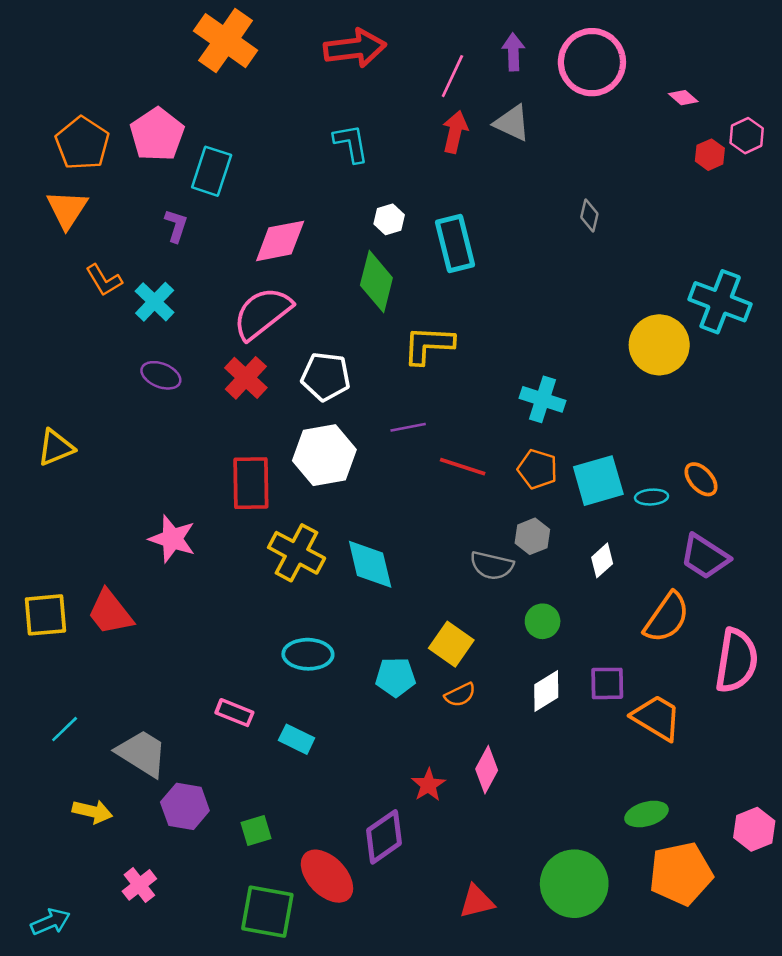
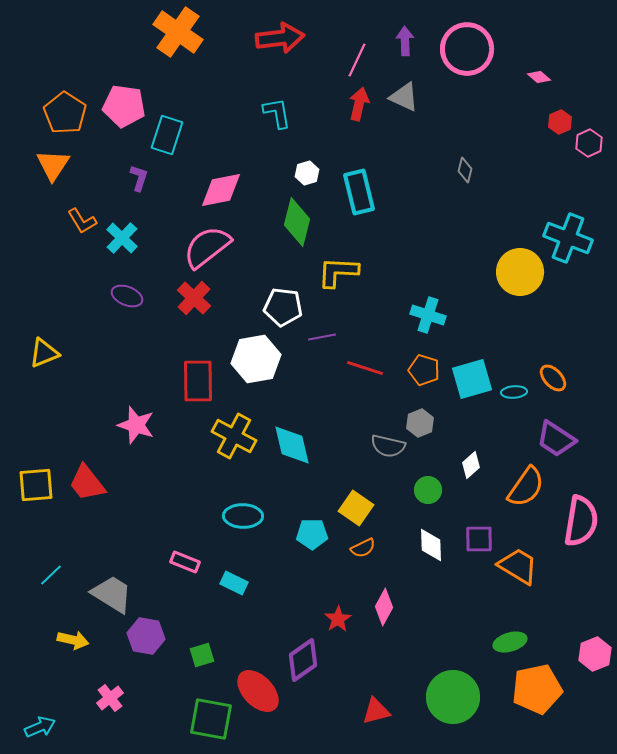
pink pentagon: (157, 134) -> (124, 106), turned -30
pink hexagon: (747, 136) -> (589, 143), moved
white pentagon: (326, 377) -> (283, 307), moved
white diamond: (602, 560) -> (471, 465), moved
white diamond: (546, 691) -> (431, 545), turned -60

